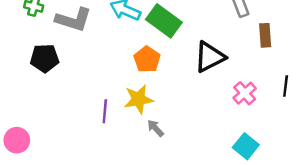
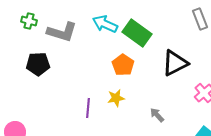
yellow star: (139, 99) -> (116, 98), size x0.7
gray arrow: (155, 128) -> (157, 115), moved

